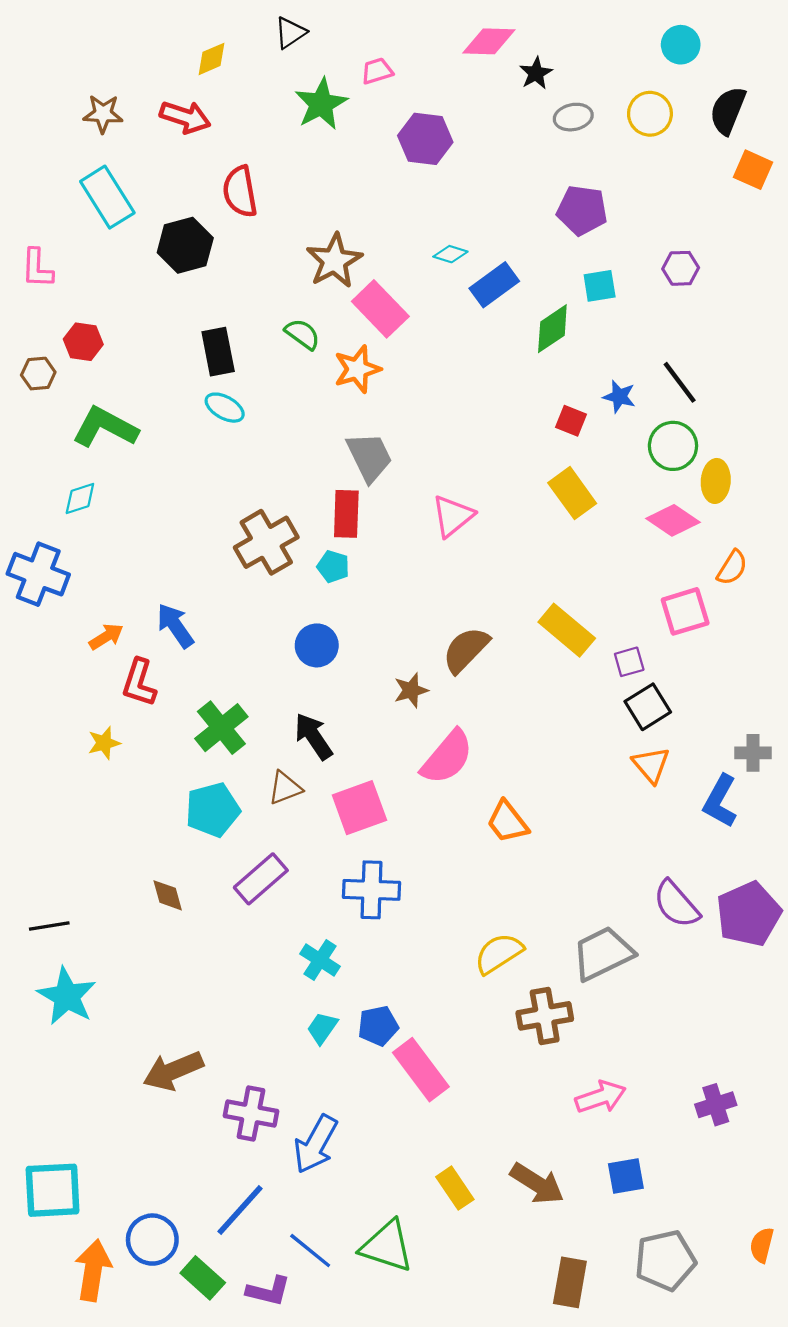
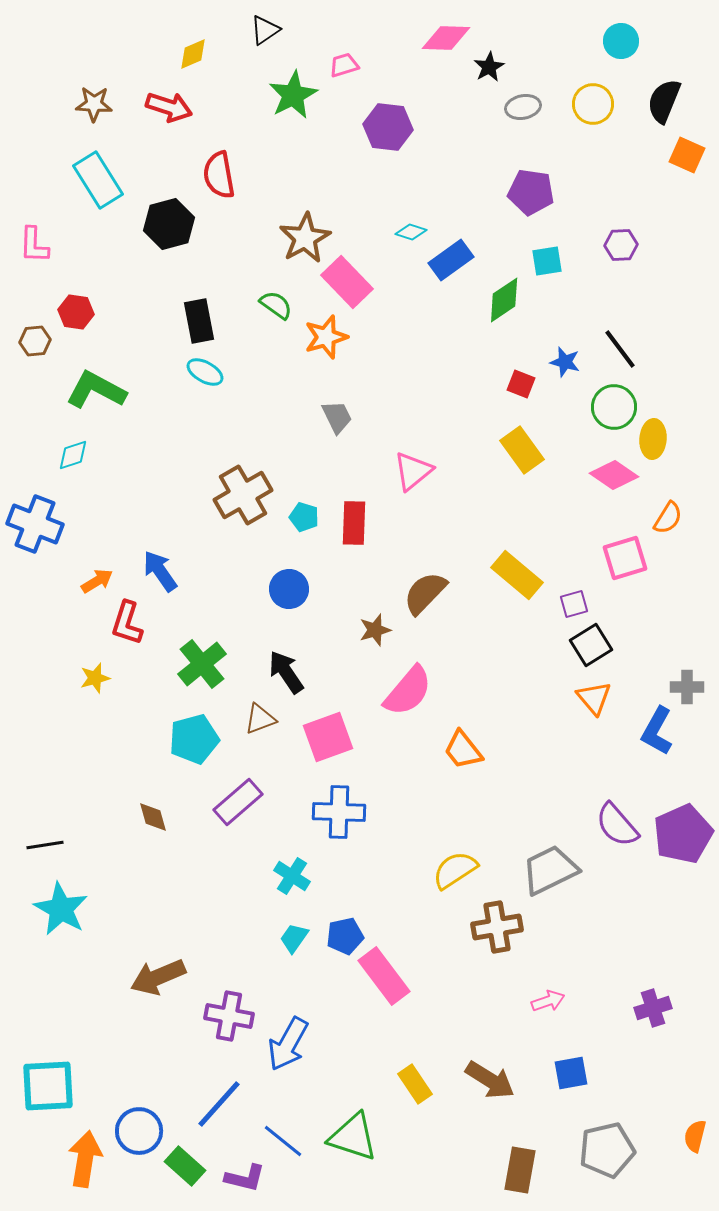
gray trapezoid: (369, 457) -> (337, 417), size x0.7
red rectangle: (346, 514) -> (354, 523), moved
pink arrow: (601, 1097) -> (548, 1001), size x0.7

